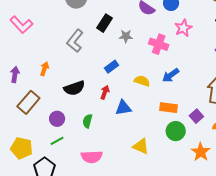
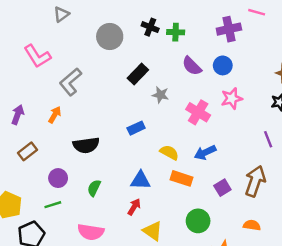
gray L-shape: (75, 41) -> (70, 82), moved
red arrow: (105, 92) -> (134, 207), moved
brown rectangle: (28, 102) -> (27, 151), size x0.7
orange rectangle: (168, 108) -> (181, 178), moved
purple square: (196, 116) -> (222, 188), moved

